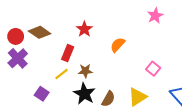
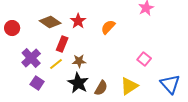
brown diamond: (40, 32) -> (50, 22), moved
orange semicircle: (118, 45) -> (108, 27), moved
purple cross: (18, 58) -> (31, 58), moved

